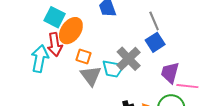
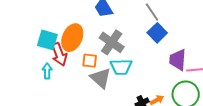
cyan square: (55, 17) -> (47, 40), moved
cyan arrow: (40, 59) -> (47, 71), size x0.6
gray cross: (129, 59) -> (112, 42), moved

